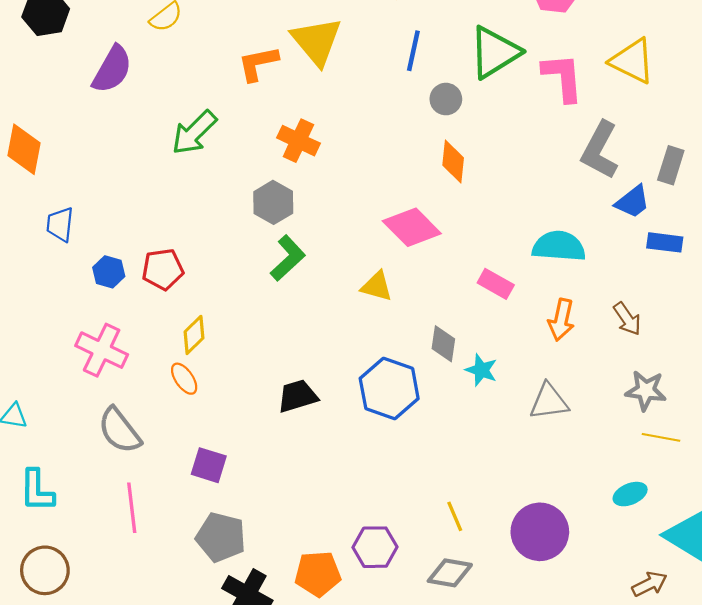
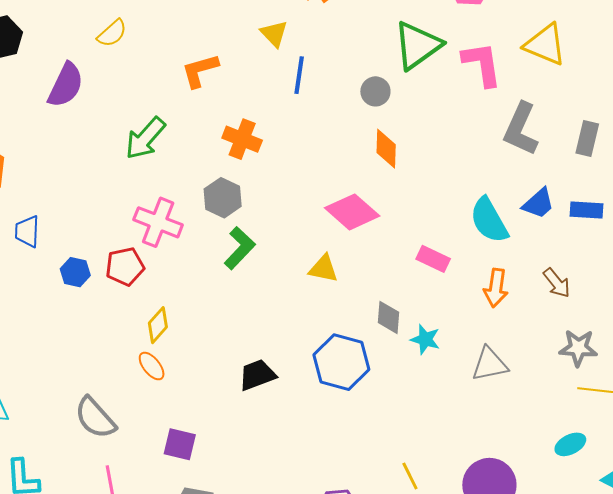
yellow triangle: (317, 41) -> (274, 34), moved, size x0.6
blue line: (413, 51) -> (299, 75), moved
blue trapezoid: (633, 202) -> (538, 203), moved
cyan semicircle: (559, 246) -> (489, 220), turned -120
pink cross: (102, 350) -> (158, 222), moved

